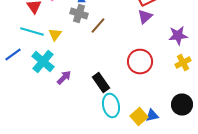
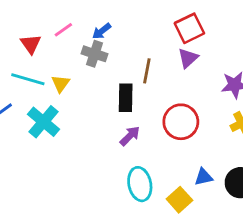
brown line: (98, 26) -> (147, 71), moved, turned -30
purple arrow: (64, 78) -> (130, 136), moved
black rectangle: (101, 82) -> (126, 98), moved, turned 36
blue triangle: (152, 116) -> (204, 177), moved

